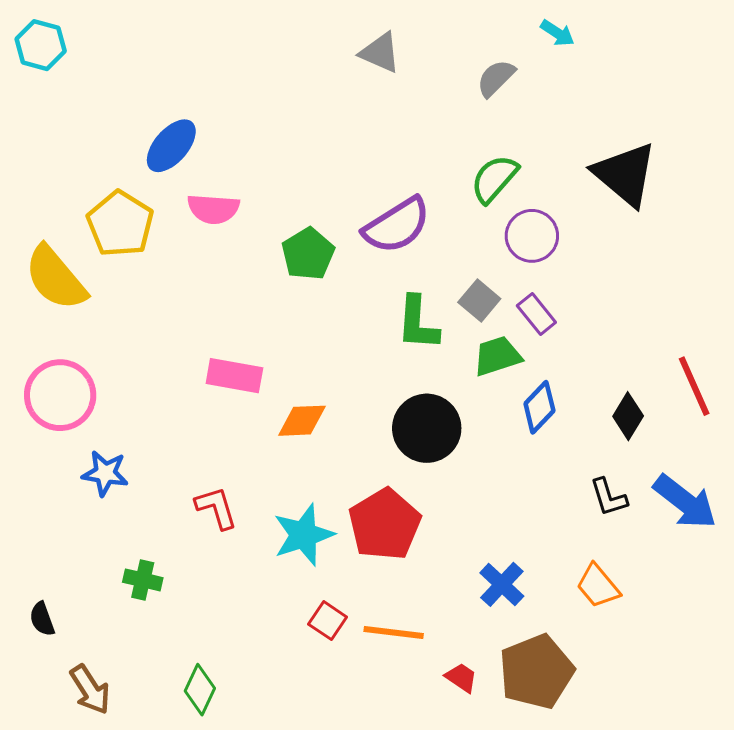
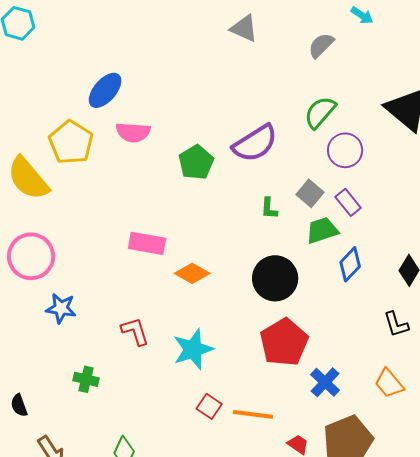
green L-shape: (418, 323) -> (269, 208), size x0.6
orange diamond: (302, 421) -> (192, 273), turned 32
red pentagon: (385, 524) -> (284, 342), moved

